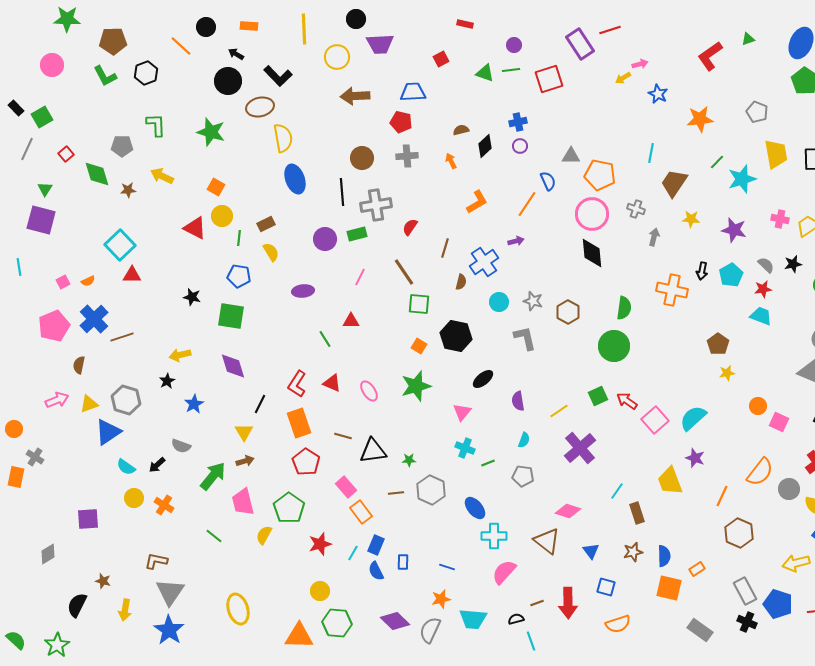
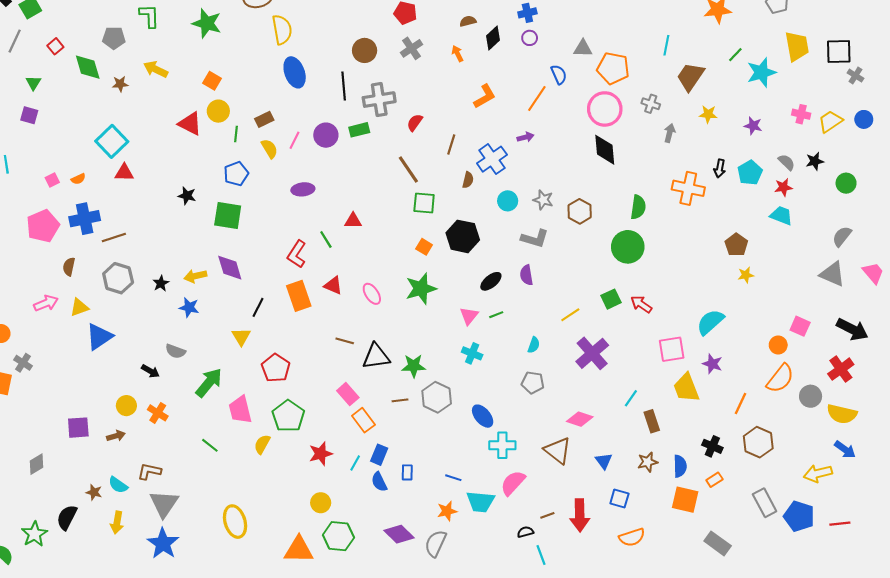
gray cross: (407, 156) -> (412, 48), turned -30
purple square: (41, 220) -> (29, 115), size x0.6
purple star: (734, 230) -> (753, 126), size x0.7
blue pentagon: (239, 276) -> (236, 174), turned -30
pink line: (360, 277) -> (295, 140), moved
blue cross: (94, 319) -> (85, 219), turned 32
gray L-shape: (525, 338) -> (535, 238), turned 120
yellow arrow: (180, 355) -> (195, 276), moved
red L-shape: (297, 384) -> (297, 254), moved
gray hexagon: (126, 400) -> (118, 278), moved
purple semicircle: (518, 401) -> (526, 275), moved
blue star: (194, 404) -> (189, 307), turned -30
orange circle: (758, 406) -> (778, 345), moved
pink square: (655, 420) -> (672, 349), moved, turned 32
orange rectangle: (299, 423) -> (299, 296), moved
green star: (409, 460) -> (414, 366), size x1.6
brown arrow: (245, 461) -> (116, 436), moved
red pentagon: (306, 462) -> (276, 368), moved
green line: (488, 463) -> (496, 315), moved
black arrow: (157, 465) -> (150, 371), turned -108
cyan semicircle: (126, 467) -> (118, 485), moved
cyan trapezoid: (473, 619) -> (480, 502), moved
black cross: (747, 622) -> (712, 446), moved
green star: (57, 645) -> (34, 534), moved

